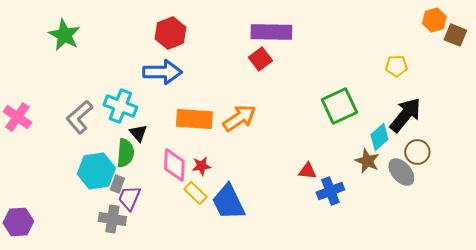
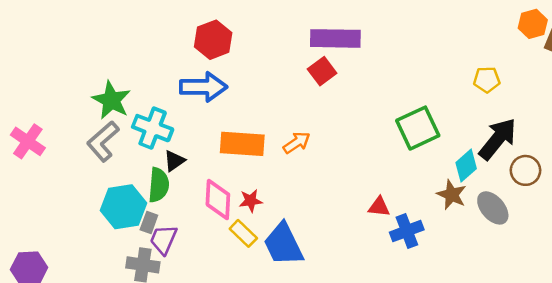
green star: (64, 35) -> (111, 100), moved
orange arrow: (239, 118) -> (297, 143), size x0.7
black triangle: (138, 133) -> (174, 161), turned 36
brown circle: (417, 152) -> (525, 170), moved

